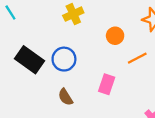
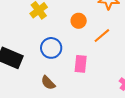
blue circle: (64, 59) -> (51, 48), moved

